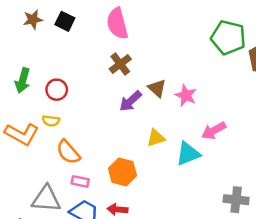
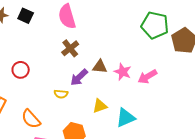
brown triangle: (157, 88) -> (100, 67), turned -35
yellow semicircle: (51, 121) -> (61, 94), moved
pink arrow: (214, 131) -> (147, 77), moved

